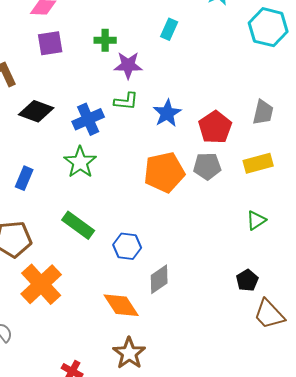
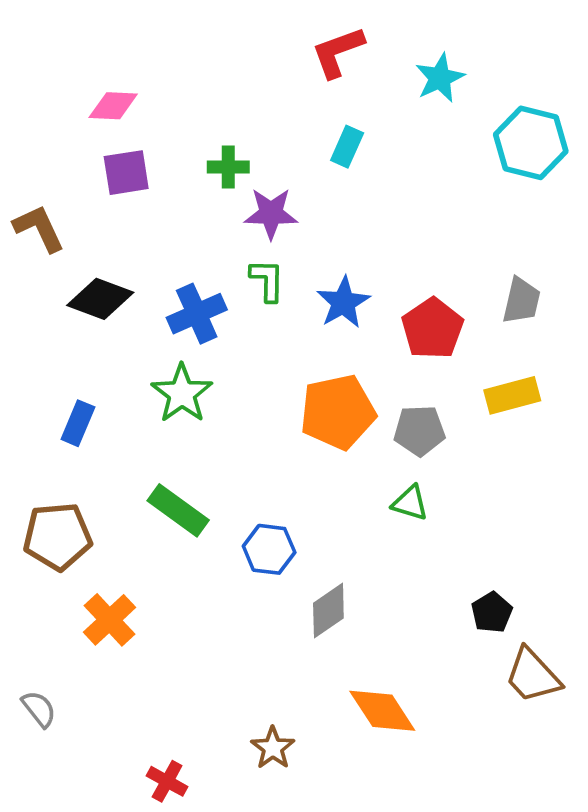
green L-shape: (126, 101) -> (267, 280), turned -95
gray pentagon: (207, 166) -> (419, 431), moved
green triangle: (256, 220) -> (410, 503), moved, turned 50
orange cross: (41, 284) -> (109, 620), size x0.7
orange diamond: (121, 305) -> (382, 711), moved
brown star: (129, 353) -> (273, 748), size x0.7

